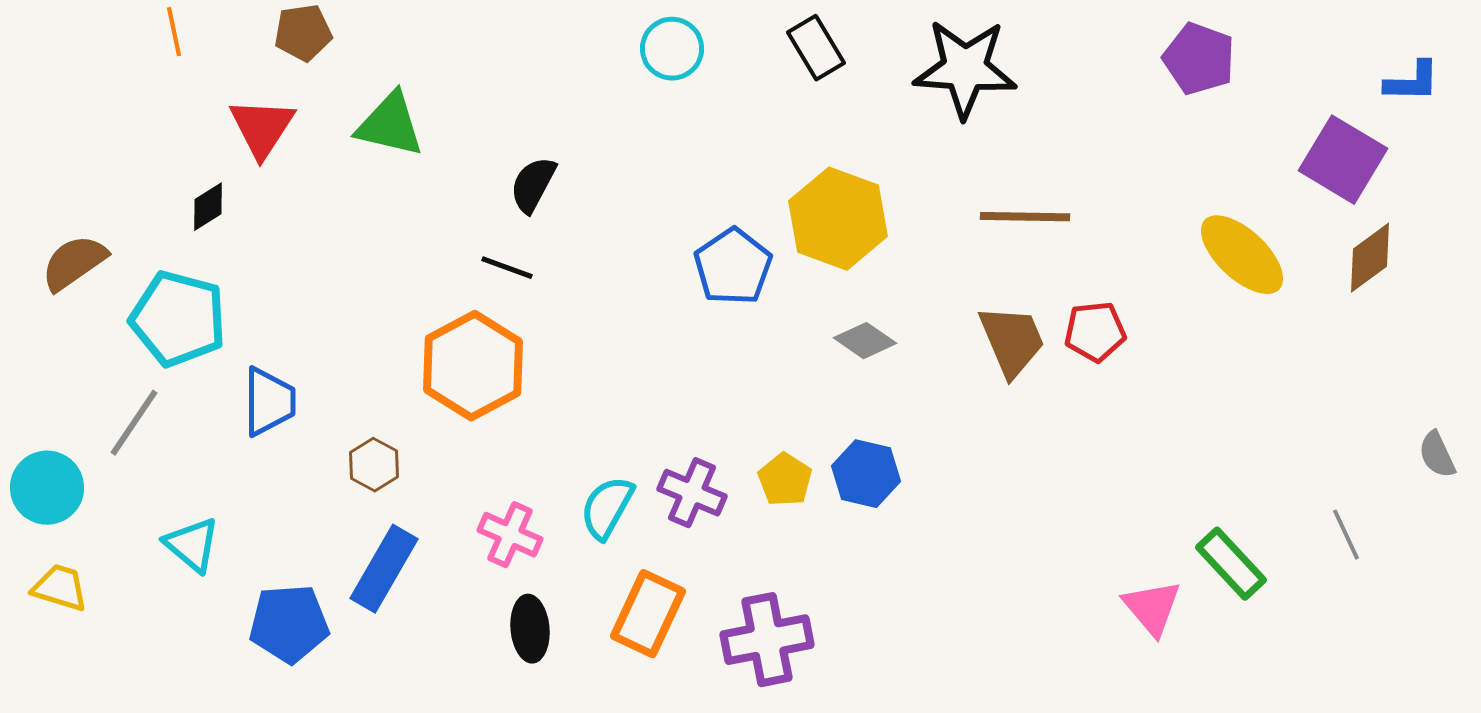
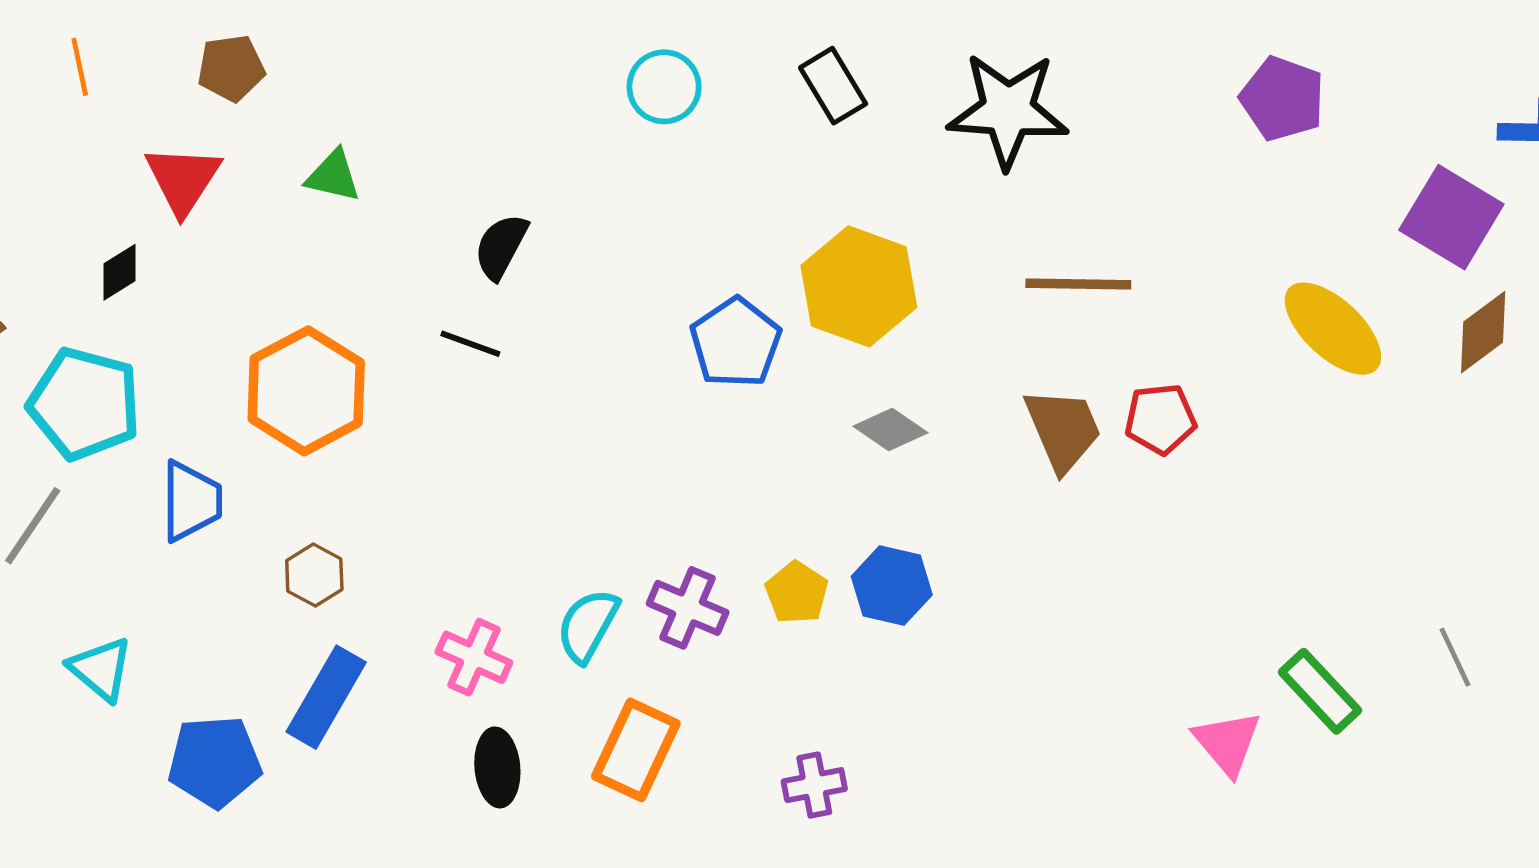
green triangle: (390, 125) -> (333, 176), size x0.7
orange hexagon: (473, 366) -> (306, 391), moved
purple cross: (767, 640) -> (814, 785), moved, size x0.6

